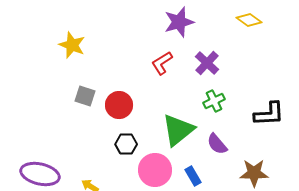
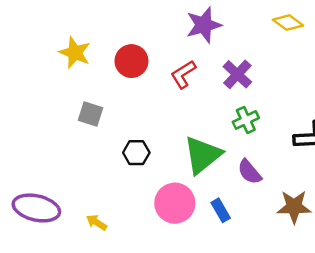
red circle: (119, 105) -> (131, 61), moved
black hexagon: (126, 144) -> (136, 153), moved

